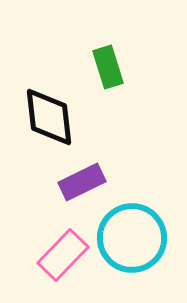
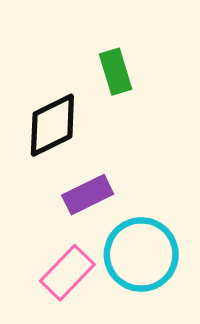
black diamond: (49, 117) -> (52, 125), turned 70

